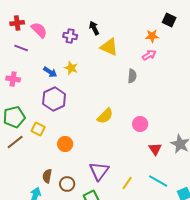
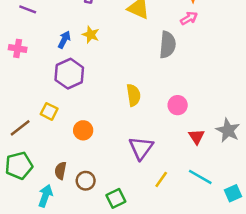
blue arrow: (50, 72) -> (64, 40), turned -96
gray semicircle: (132, 76) -> (168, 45), size x1.5
yellow semicircle: (105, 116) -> (134, 95), turned -54
green pentagon: (14, 117) -> (19, 166), moved
purple triangle: (99, 171) -> (141, 148), moved

